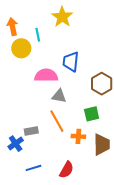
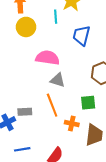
cyan line: (38, 35) -> (56, 17), moved
blue trapezoid: (71, 62) -> (81, 35), moved

